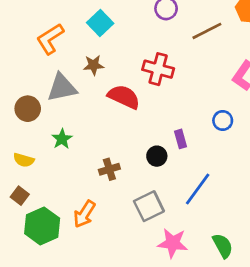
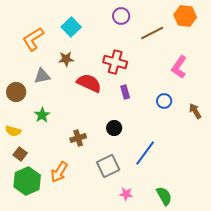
gray triangle: (62, 88) -> (42, 76), size x0.7
purple rectangle: (181, 139) -> (125, 92), moved
brown square: (20, 196) -> (20, 154), moved
pink star: (173, 243) -> (126, 194), size x0.6

